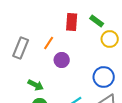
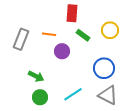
green rectangle: (97, 21) -> (83, 35), moved
orange line: (49, 43) -> (49, 34), turned 64

